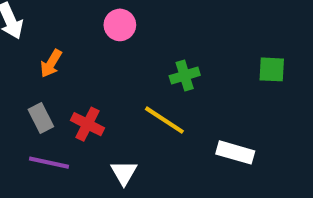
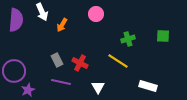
orange arrow: (51, 63) -> (62, 25), moved
green square: (272, 69) -> (163, 36), moved
white rectangle: (235, 152) -> (148, 86), moved

